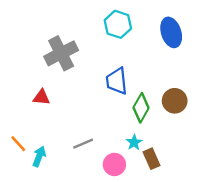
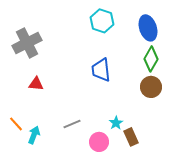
gray cross: (61, 53) -> (27, 43), moved
green diamond: (141, 108) -> (151, 59), moved

